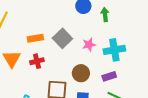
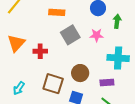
orange rectangle: (35, 38) -> (57, 12), moved
pink star: (89, 45) -> (97, 35), moved

